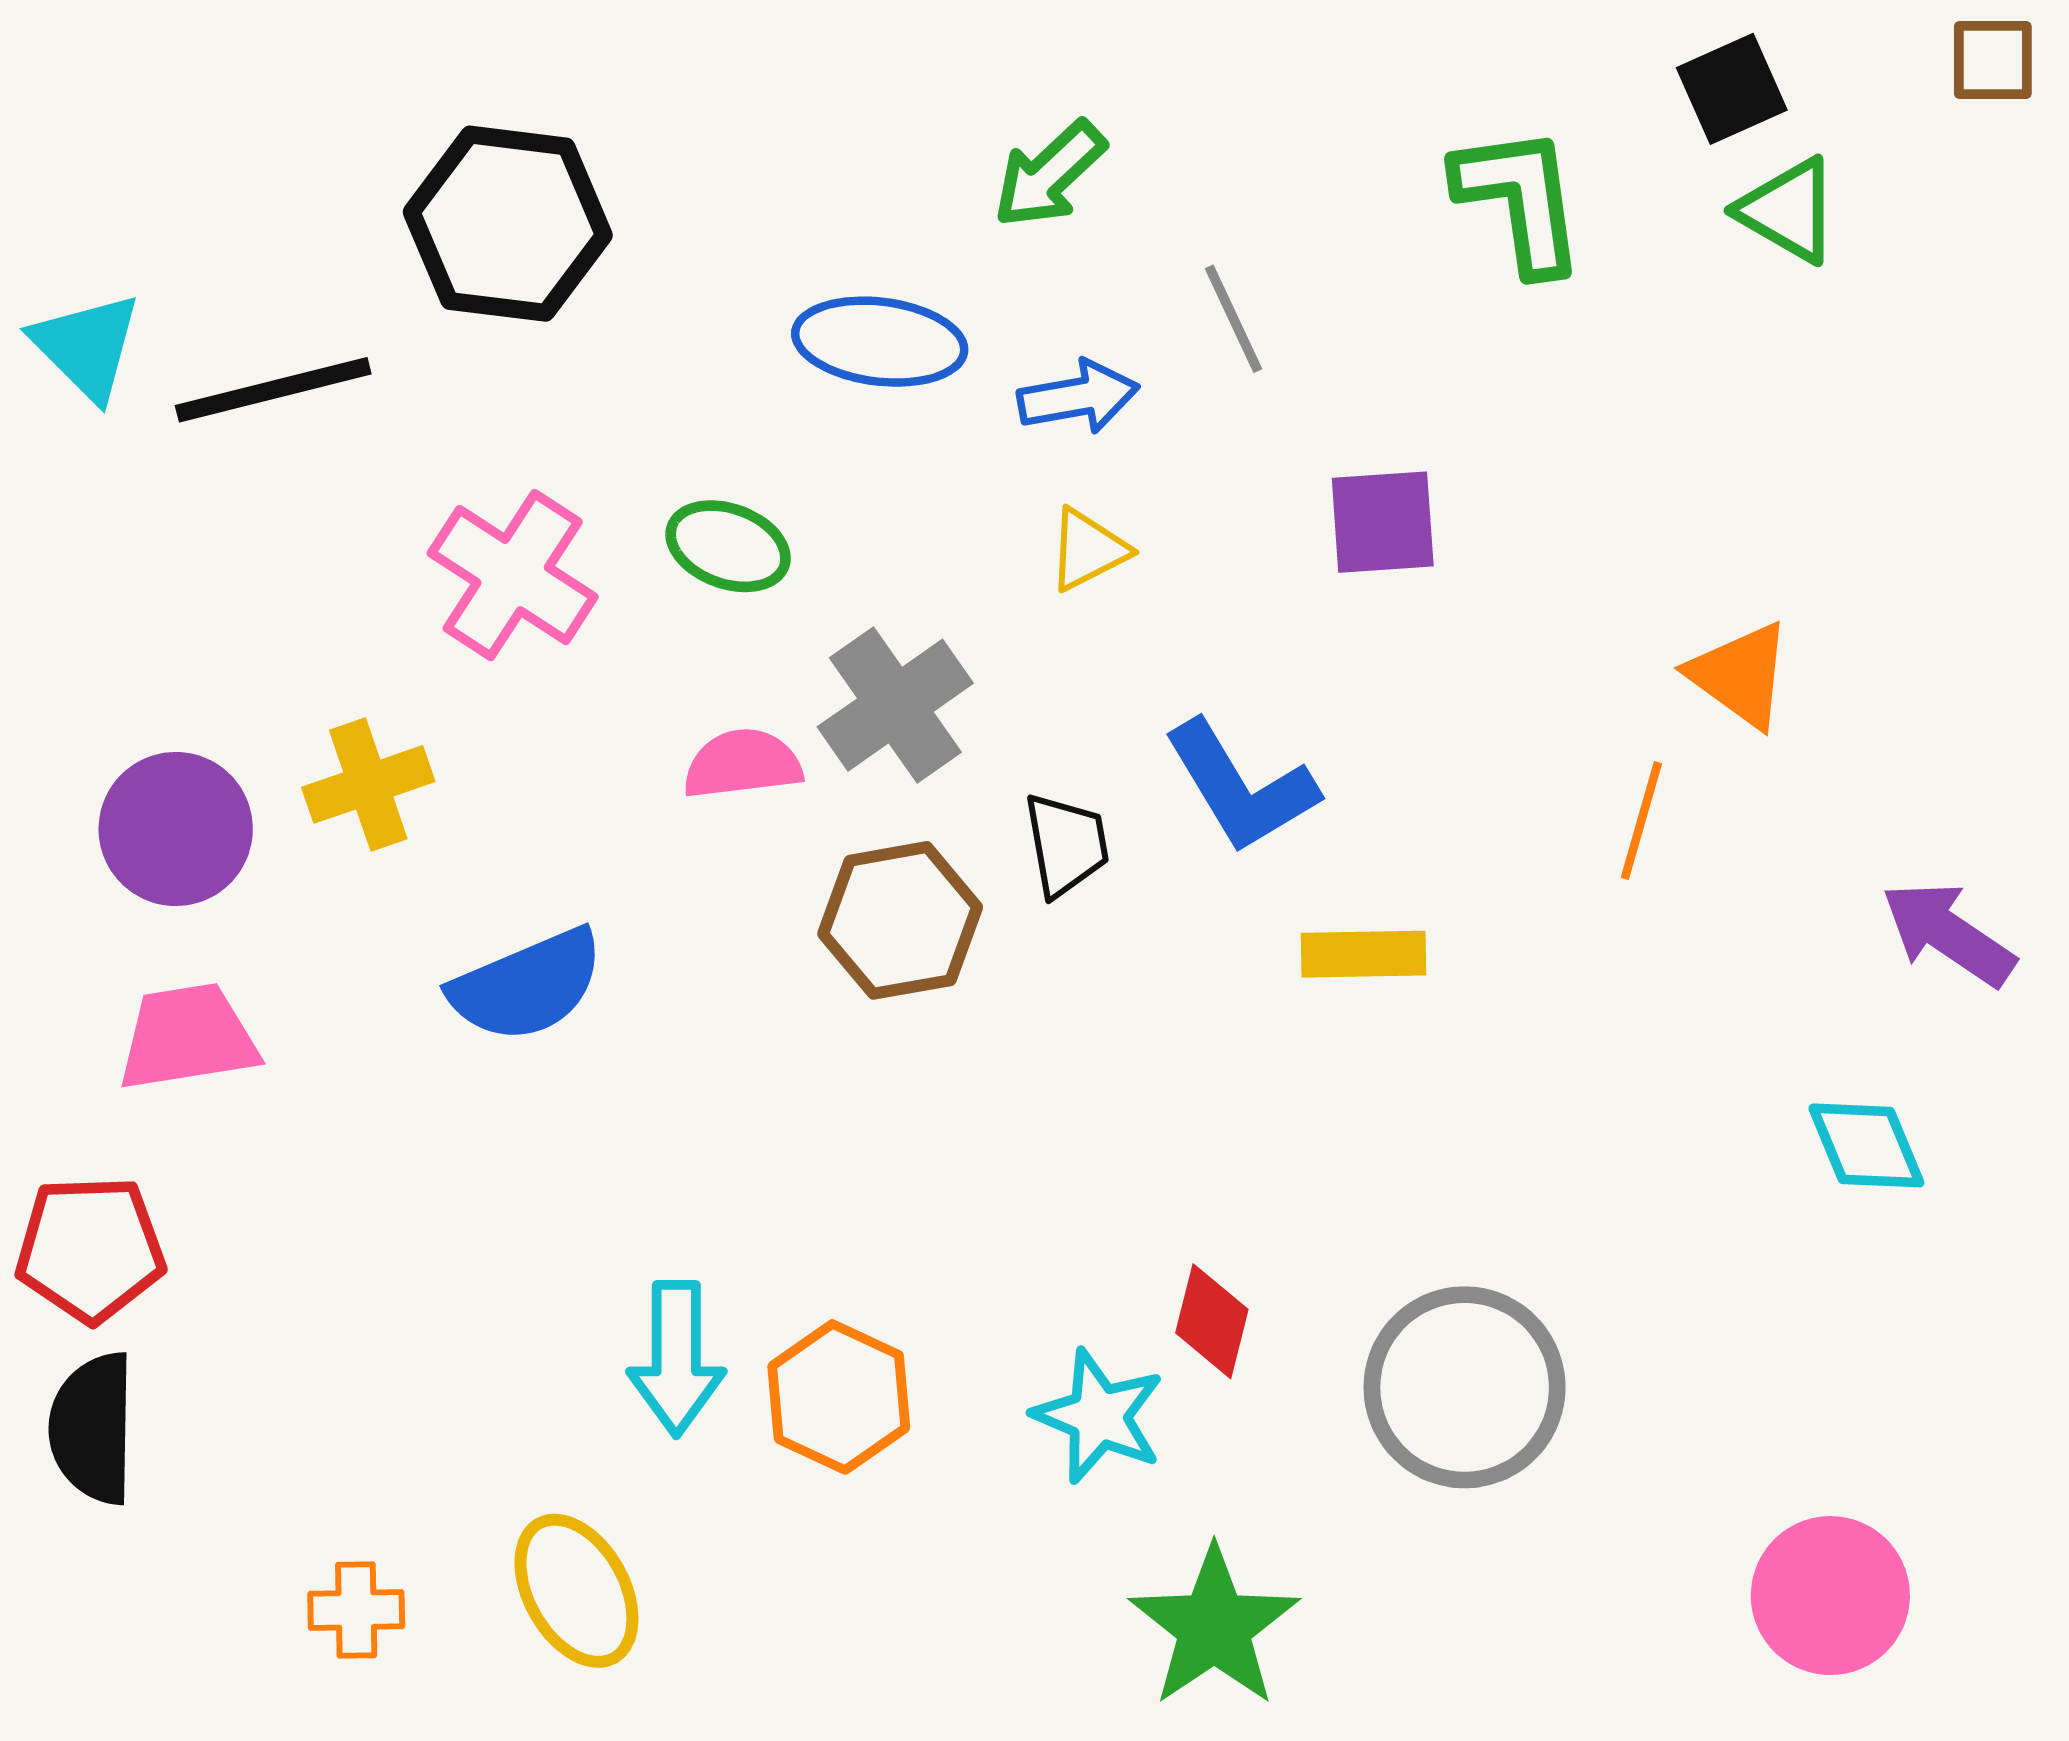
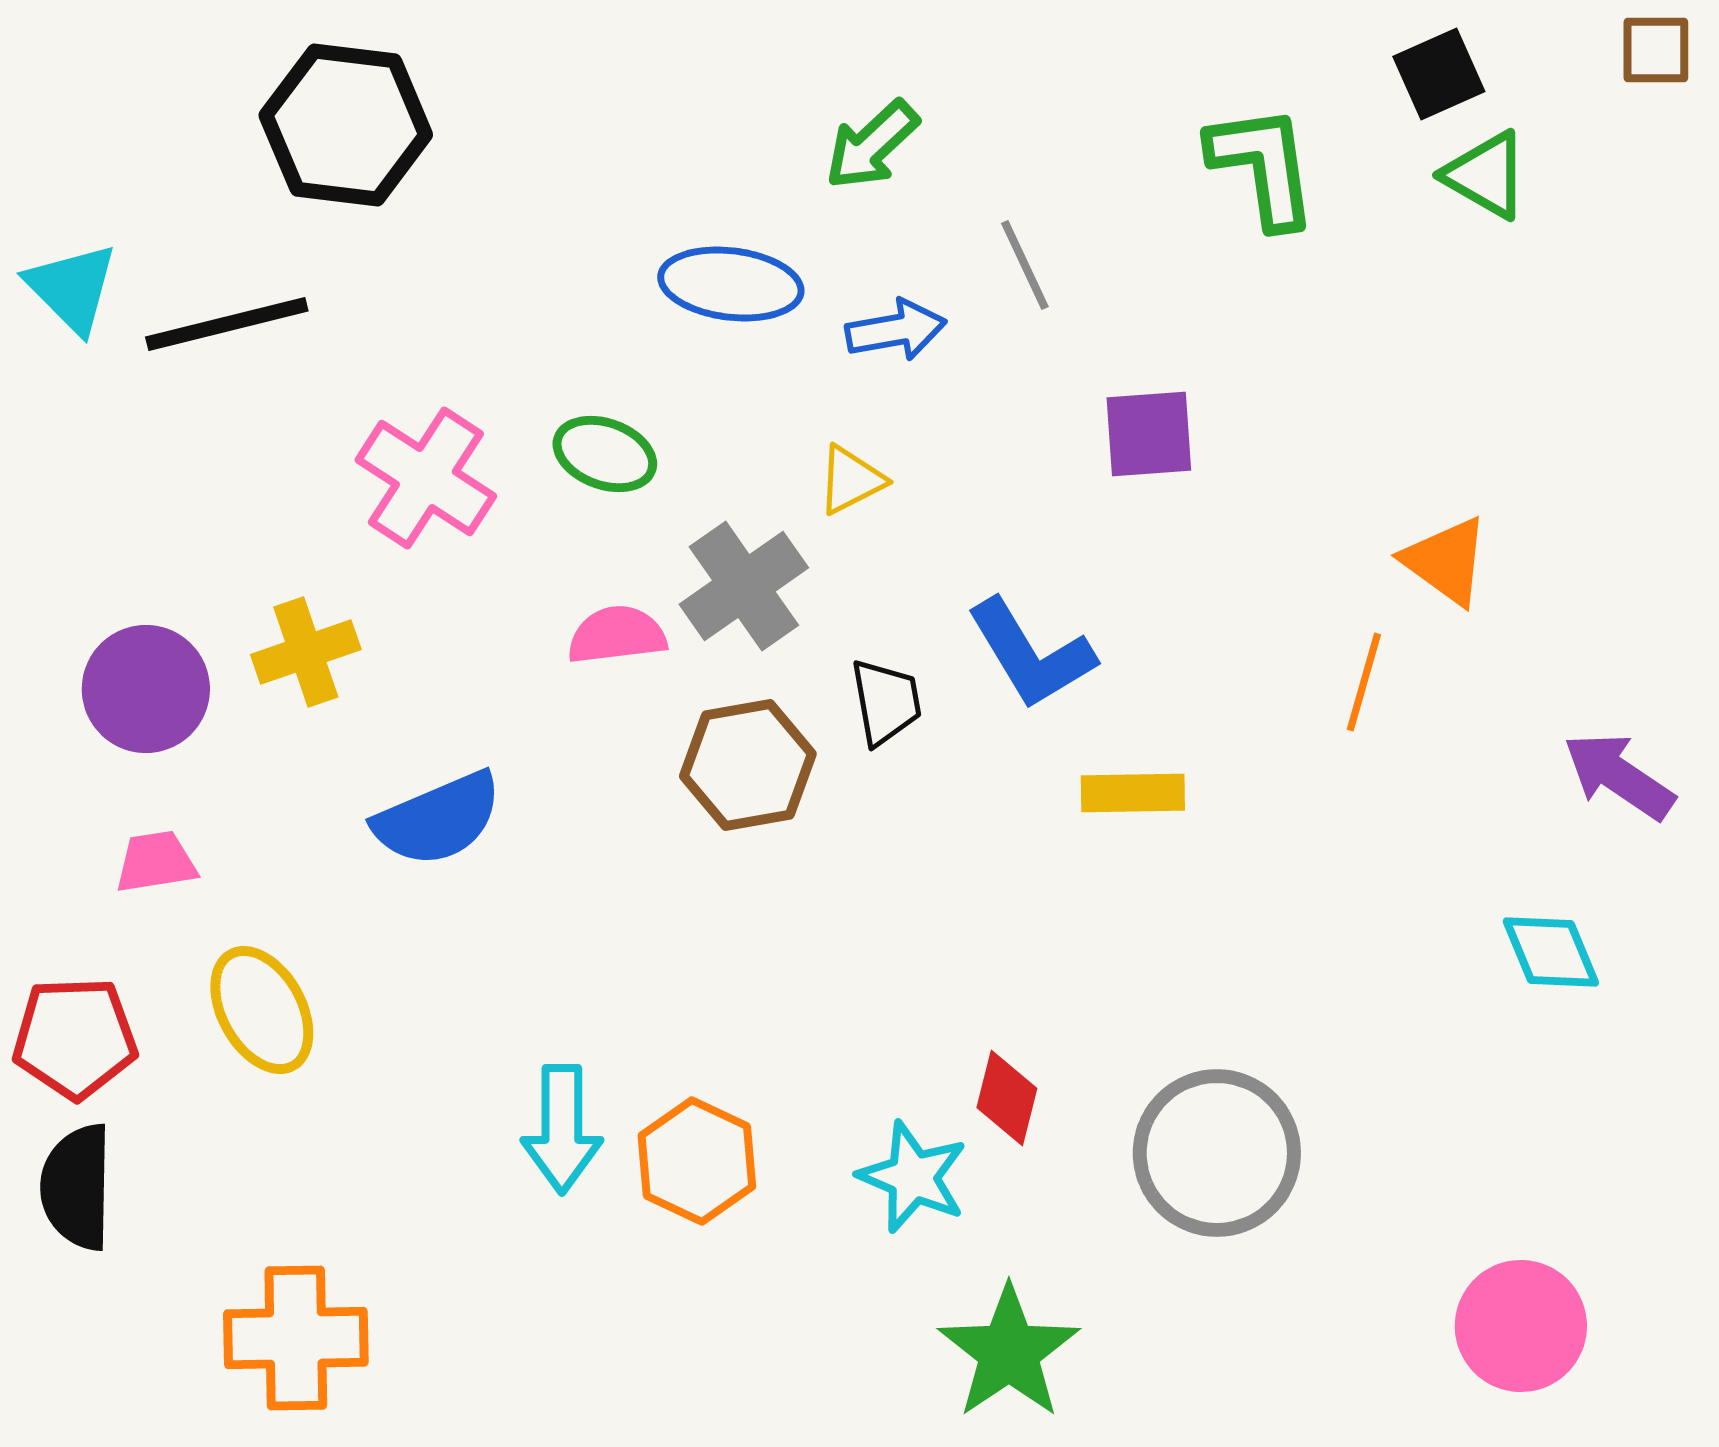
black hexagon: (508, 224) -> (346, 125), moved
yellow triangle: (1088, 550) -> (851, 480), moved
pink trapezoid: (188, 1037) -> (156, 862), size x0.7
yellow ellipse: (576, 1591) -> (262, 1010), moved
orange cross: (356, 1610) -> (296, 1338), size x1.8

